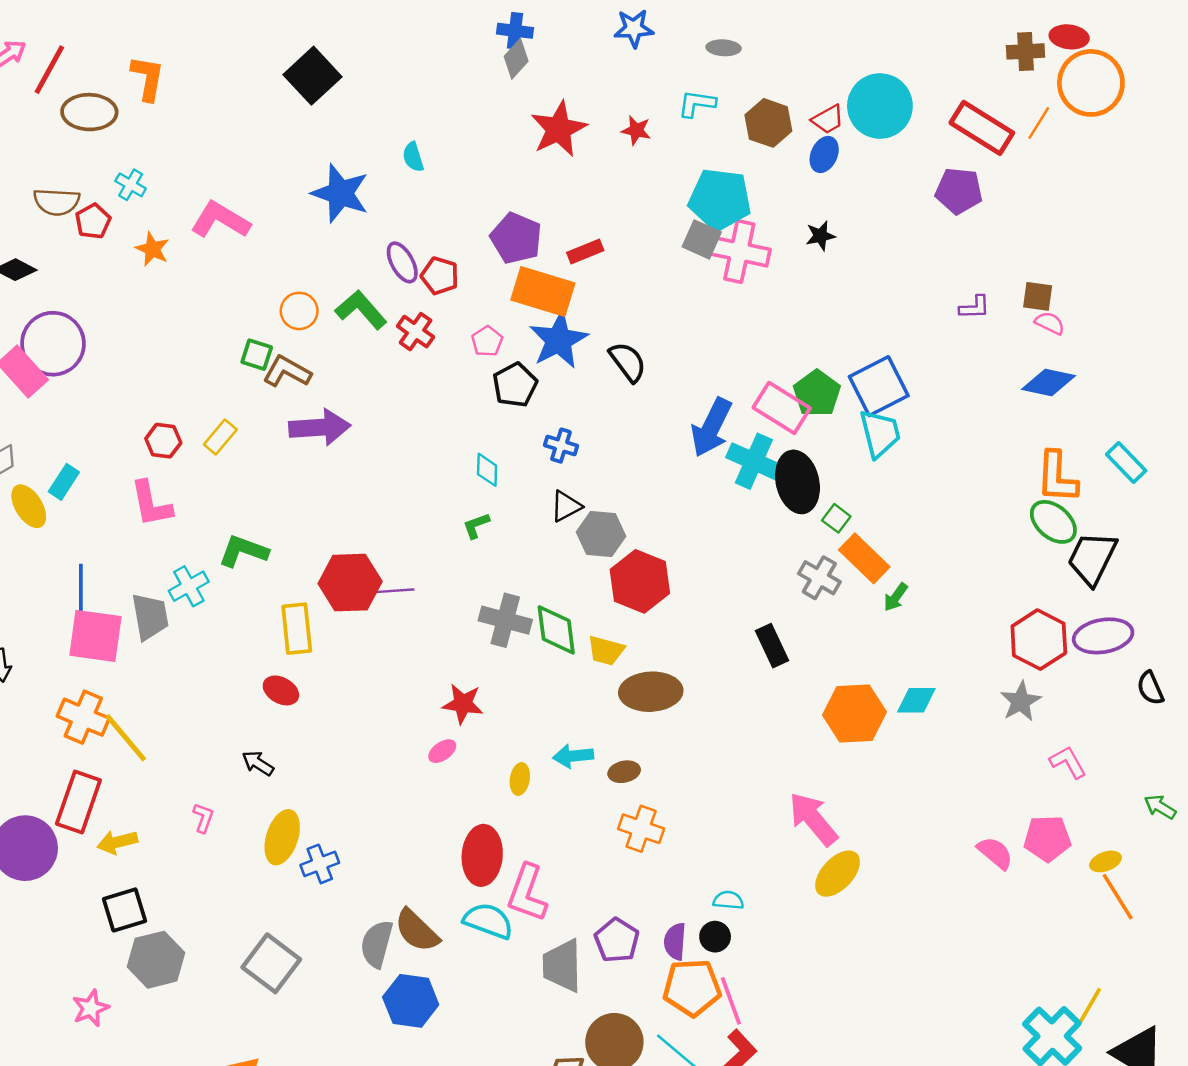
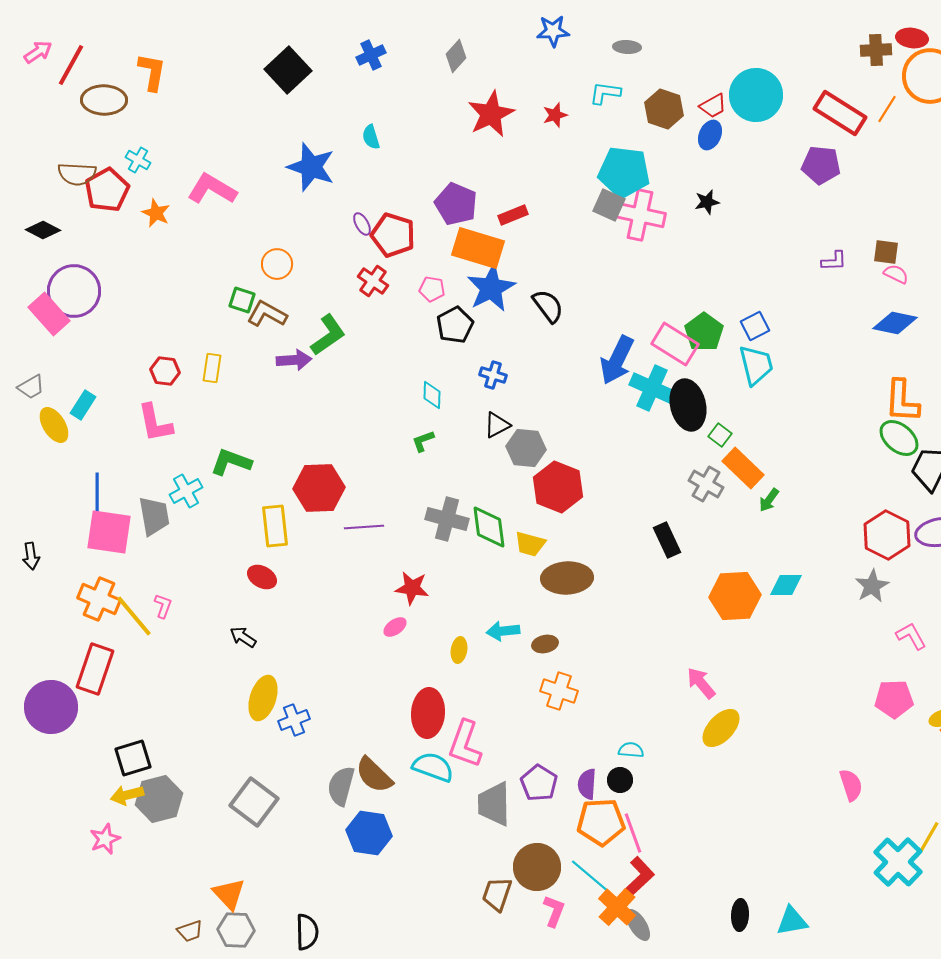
blue cross: (515, 31) -> (371, 55), moved, turned -32
red star: (636, 130) -> (555, 115), turned -30
red pentagon: (93, 221) -> (107, 190), size x1.5
purple ellipse: (402, 262) -> (362, 224), size x0.7
red pentagon: (440, 276) -> (393, 235), size x1.4
green L-shape: (361, 310) -> (328, 335), moved, turned 96
pink pentagon: (487, 341) -> (432, 289), turned -30
blue square: (879, 386) -> (755, 326), size x0.6
purple arrow: (320, 427) -> (294, 360), size x0.7
yellow rectangle: (220, 437) -> (212, 368), turned -32
purple line: (390, 591) -> (364, 527), moved
pink L-shape: (203, 818) -> (163, 606), moved
pink arrow: (813, 819) -> (701, 683), size x0.7
yellow arrow: (117, 842) -> (127, 795), moved
pink semicircle: (995, 853) -> (851, 785), moved, turned 32

